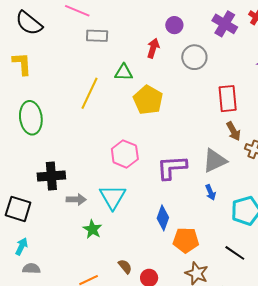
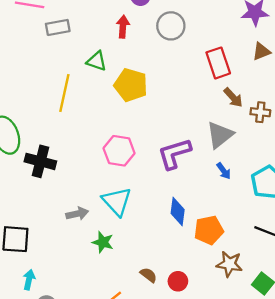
green triangle: (124, 72) -> (97, 61), turned 30
black cross: (51, 176) -> (40, 161), moved, turned 32

